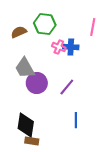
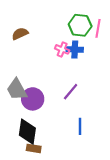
green hexagon: (45, 24) -> (80, 25), moved
gray trapezoid: (25, 68) -> (17, 89), moved
purple circle: (37, 83) -> (33, 99), moved

